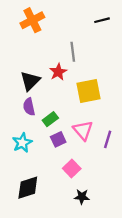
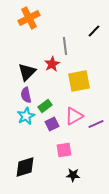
black line: (102, 20) -> (94, 31), moved, turned -32
pink triangle: (83, 130) -> (74, 116), turned 42
purple line: (108, 139) -> (96, 124), turned 49
cyan star: (22, 143) -> (26, 116), moved
pink square: (72, 169) -> (64, 150), turned 35

